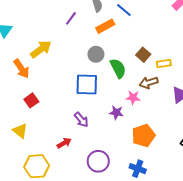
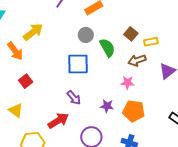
pink star: (133, 98) -> (127, 83), moved
purple star: (116, 113) -> (107, 106), moved
orange pentagon: (143, 136) -> (134, 111), turned 30
red arrow: (64, 143) -> (58, 121), size x1.5

